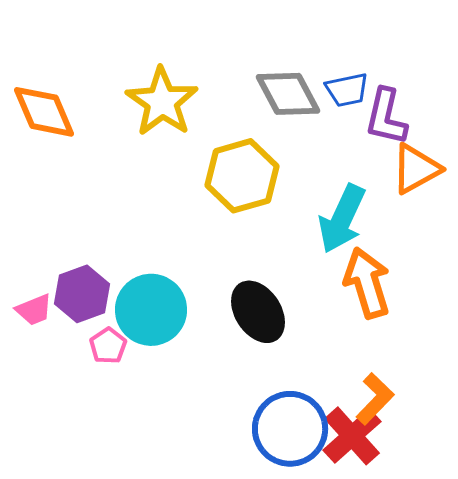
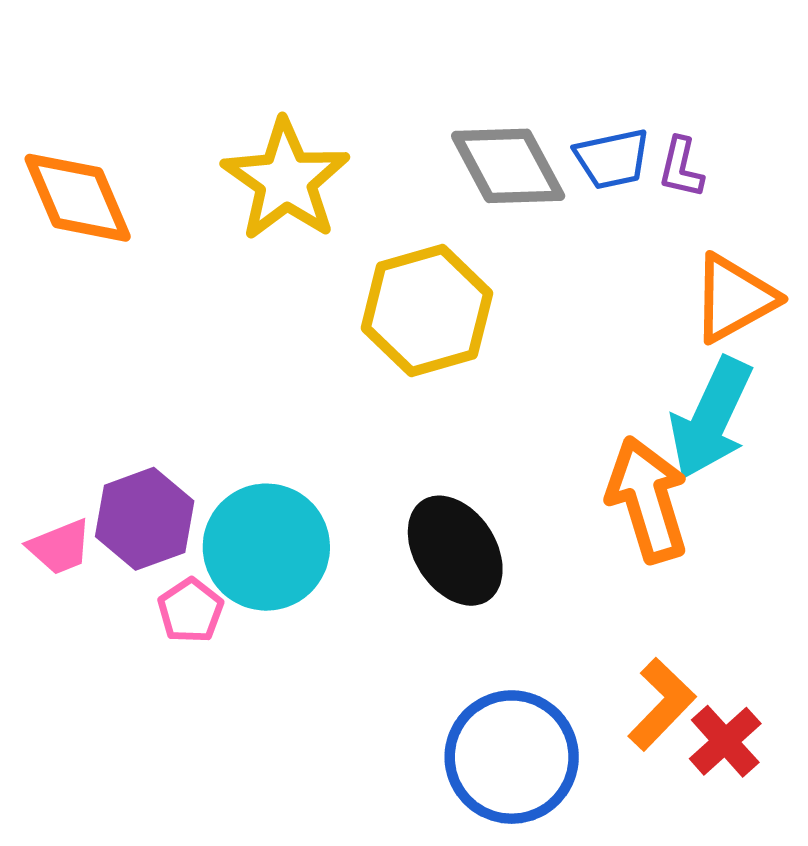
purple L-shape: (386, 117) -> (681, 168), moved, size x0.6
cyan arrow: (342, 219) -> (711, 418), moved
red cross: (352, 436) -> (725, 741), moved, size x0.7

